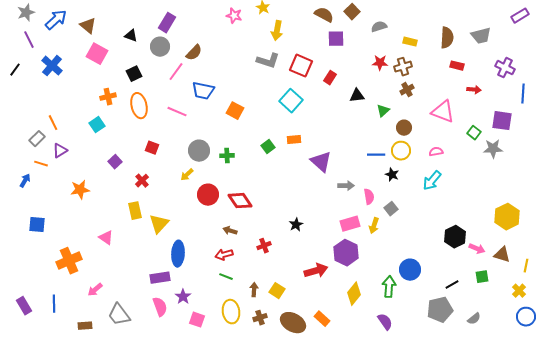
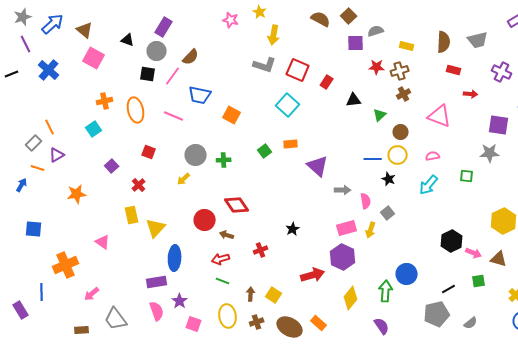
purple square: (336, 39) -> (356, 43), moved
black line: (15, 70) -> (12, 74), turned 32
black square: (134, 74) -> (148, 74), moved, turned 35
green square: (474, 133) -> (467, 176), moved, turned -32
red circle: (208, 195) -> (205, 220), moved
blue line: (54, 304) -> (42, 292), moved

